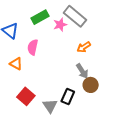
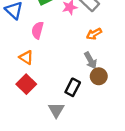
orange triangle: (16, 64) -> (26, 57), moved
gray triangle: (50, 106) -> (56, 110), moved

